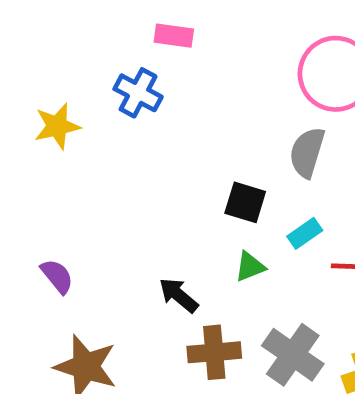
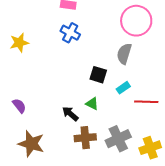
blue cross: (138, 93) -> (70, 33), moved
green triangle: (250, 267) -> (92, 104), moved, turned 48
gray cross: (293, 355) -> (118, 139), turned 30

